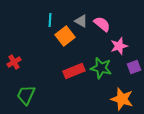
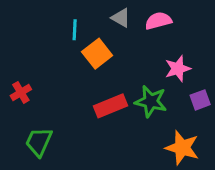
gray triangle: (81, 21) -> (121, 18), moved
pink semicircle: (102, 24) -> (158, 21), moved, turned -54

